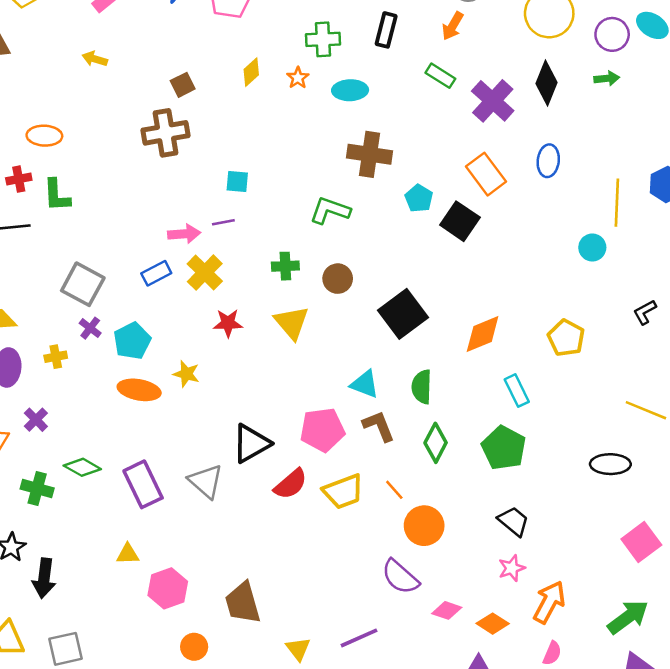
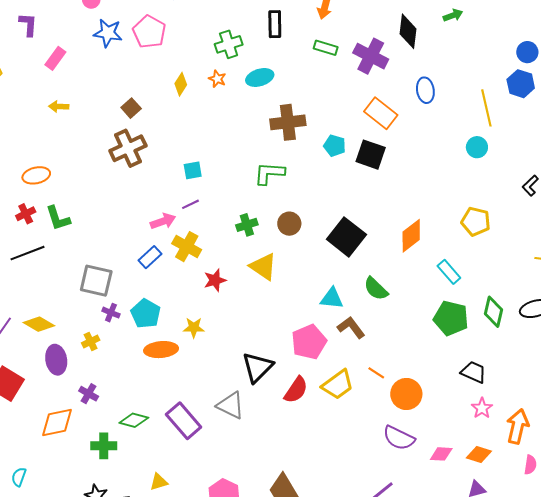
green semicircle: (422, 387) -> (376, 289), turned -32
green diamond: (436, 443) -> (494, 312), moved
yellow triangle: (128, 554) -> (159, 482), moved

